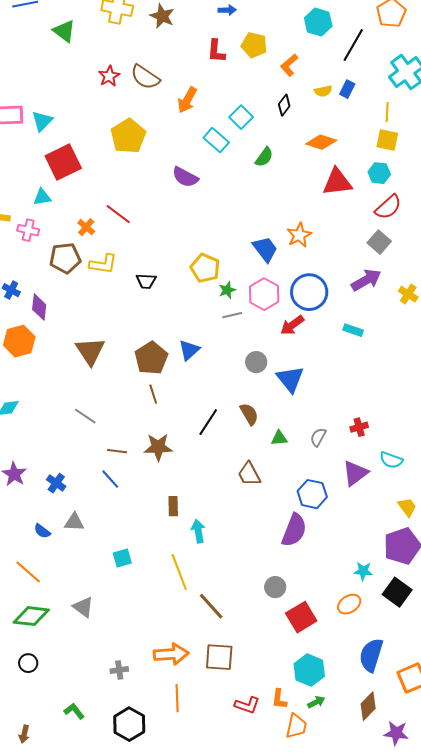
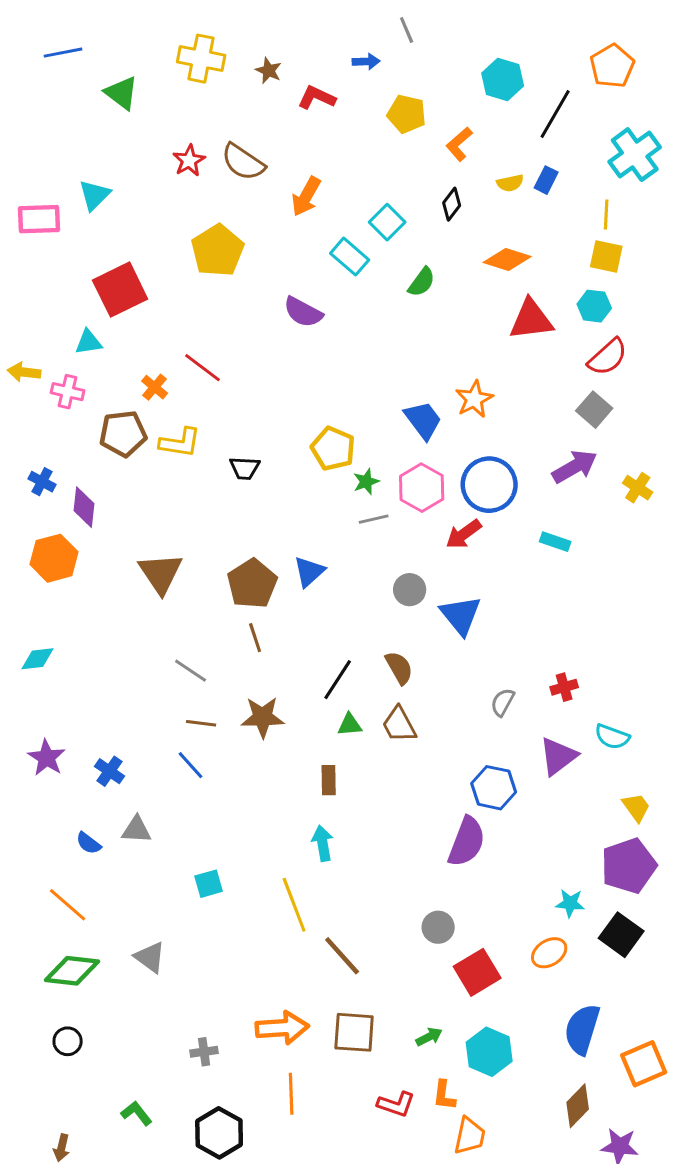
brown star: (162, 16) -> (269, 71), size x0.7
red L-shape: (216, 51) -> (317, 98), moved, turned 110
cyan triangle: (42, 121) -> (95, 195), moved
gray line: (85, 416) -> (191, 671), moved
green triangle: (279, 438) -> (350, 725), moved
brown trapezoid: (249, 474) -> (399, 725), moved
brown rectangle: (173, 506) -> (329, 780), moved
green arrow: (316, 702) -> (429, 1037), moved

